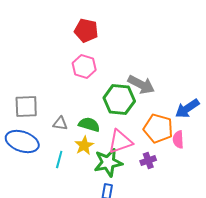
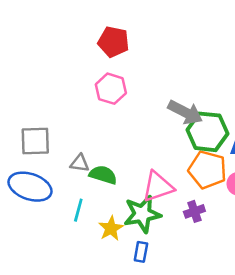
green hexagon: (119, 100) -> (207, 132), moved
green semicircle: (89, 124) -> (103, 175), moved
yellow star: (84, 146) -> (111, 228), moved

